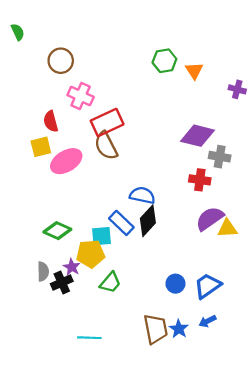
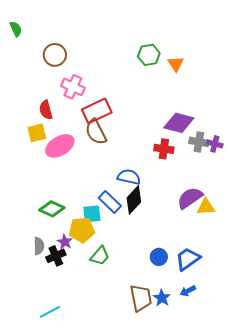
purple cross: (237, 89) -> (215, 144), moved
red cross: (200, 180) -> (164, 149), moved
cyan line: (89, 338) -> (50, 312), moved, turned -30

